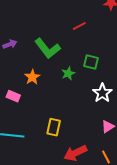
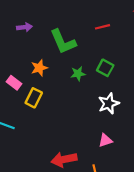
yellow rectangle: (54, 127) -> (34, 98), moved

